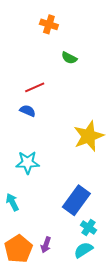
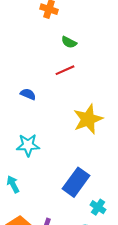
red line: (35, 87) -> (65, 70), moved
cyan cross: (89, 228) -> (98, 207), moved

